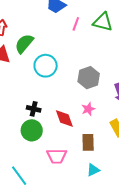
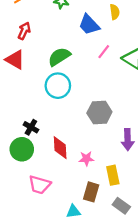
green semicircle: (24, 44) -> (59, 57), moved
pink star: (88, 109) -> (86, 159), moved
brown rectangle: (88, 142) -> (91, 192), moved

